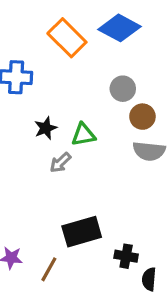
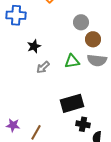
green triangle: (83, 135) -> (72, 61), moved
black rectangle: (82, 232) -> (72, 103), moved

